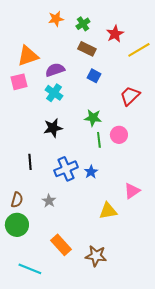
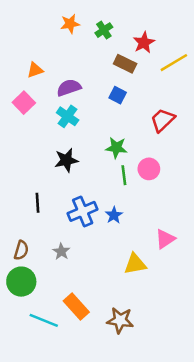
brown rectangle: (87, 49) -> (125, 64), moved
orange triangle: (28, 56) -> (35, 70), size x0.6
pink square: (19, 82) -> (24, 103), turned -30
cyan line: (30, 269) -> (44, 320), moved

